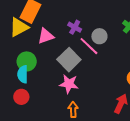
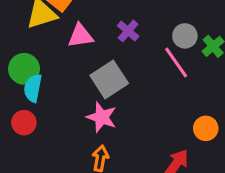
gray circle: (99, 36) -> (185, 36), moved
pink line: (89, 46) -> (176, 63), moved
green circle: (27, 61) -> (24, 69), moved

